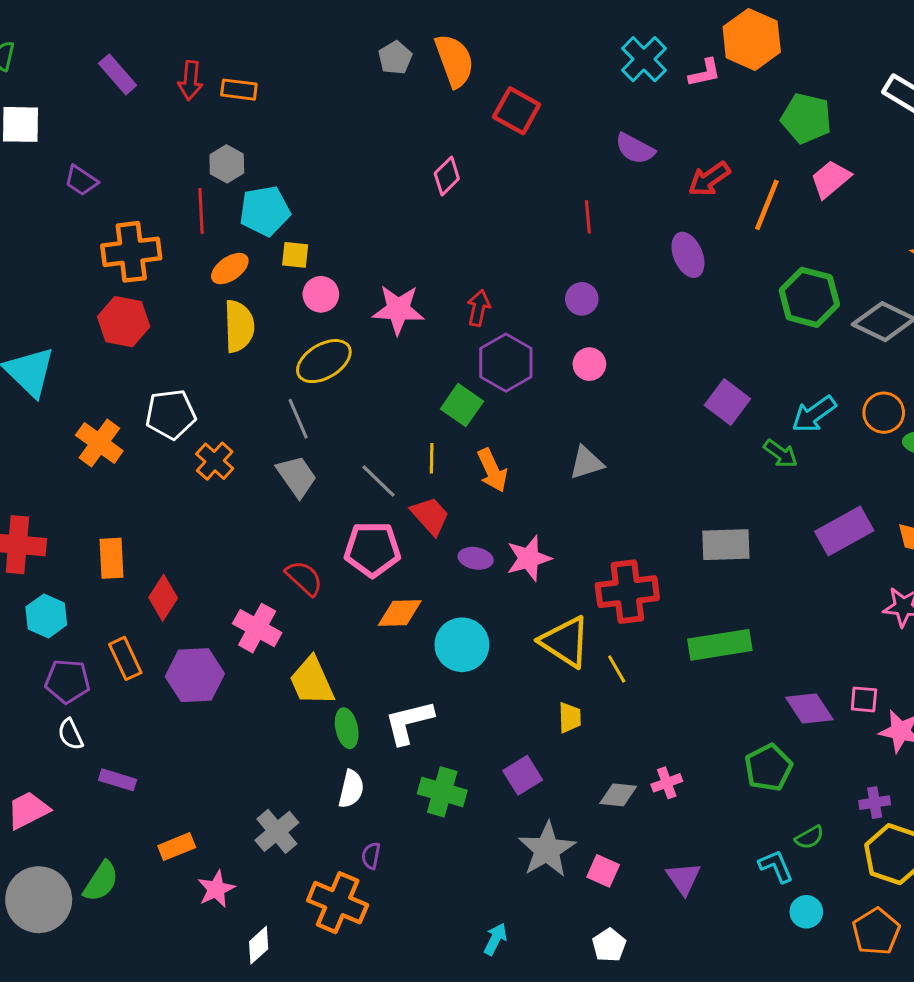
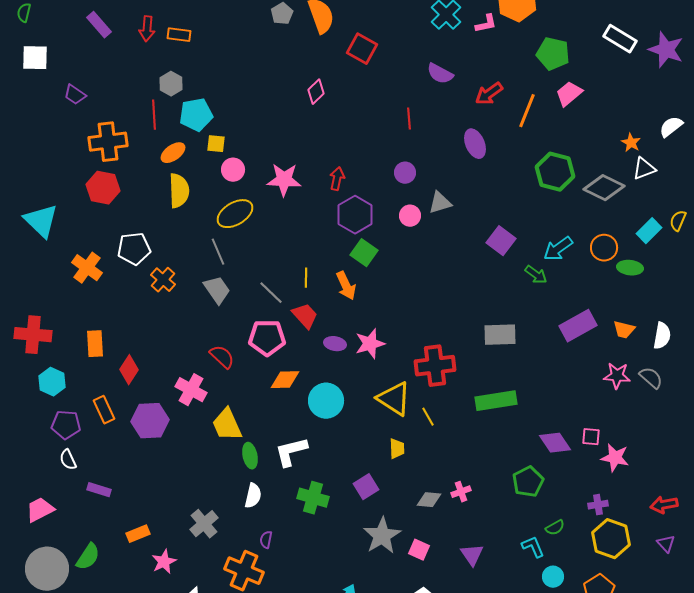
green square: (462, 405) -> (364, 253), moved
gray triangle: (586, 463) -> (440, 203), moved

